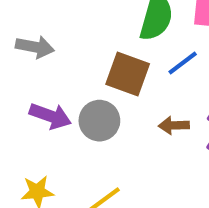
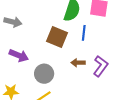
blue line: (183, 63) -> (84, 33), turned -49
gray circle: (99, 121) -> (44, 74), moved

